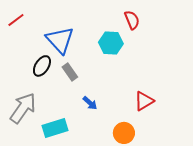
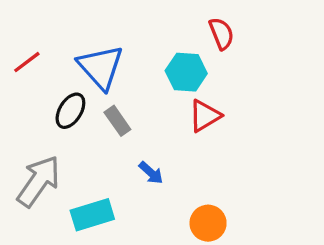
red line: (16, 20) -> (27, 62), moved
red triangle: (144, 101) -> (205, 116), moved

